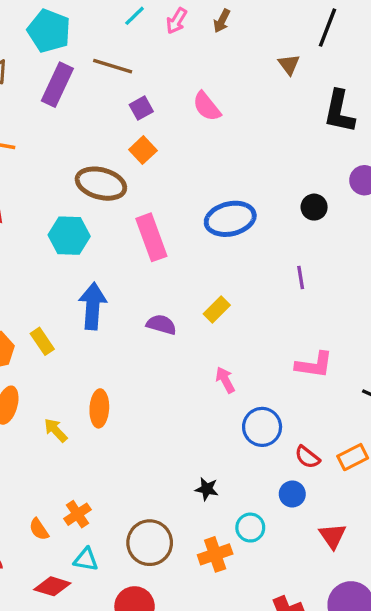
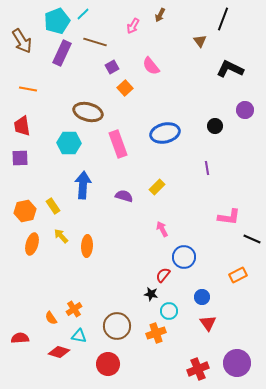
cyan line: (135, 16) -> (83, 14), moved
pink arrow: (176, 21) -> (133, 26), moved
cyan pentagon: (49, 31) -> (57, 21), turned 30
black L-shape: (339, 111) -> (230, 69), turned 104
orange square: (143, 150) -> (125, 88), moved
pink L-shape: (314, 365) -> (229, 217), moved
yellow arrow: (56, 430) -> (61, 236), moved
red semicircle: (307, 457) -> (163, 275), moved, turned 91
cyan circle: (250, 528) -> (169, 311), moved
red triangle: (333, 536) -> (208, 323), moved

